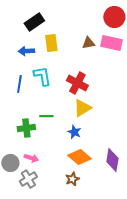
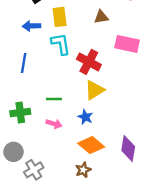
pink rectangle: (111, 43) -> (127, 44), moved
cyan L-shape: (42, 76) -> (61, 44), moved
green cross: (26, 128) -> (20, 113), moved
pink arrow: (31, 158) -> (54, 124), moved

